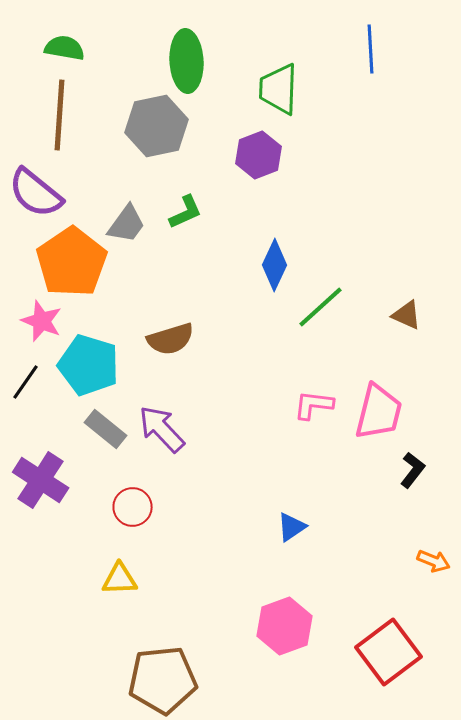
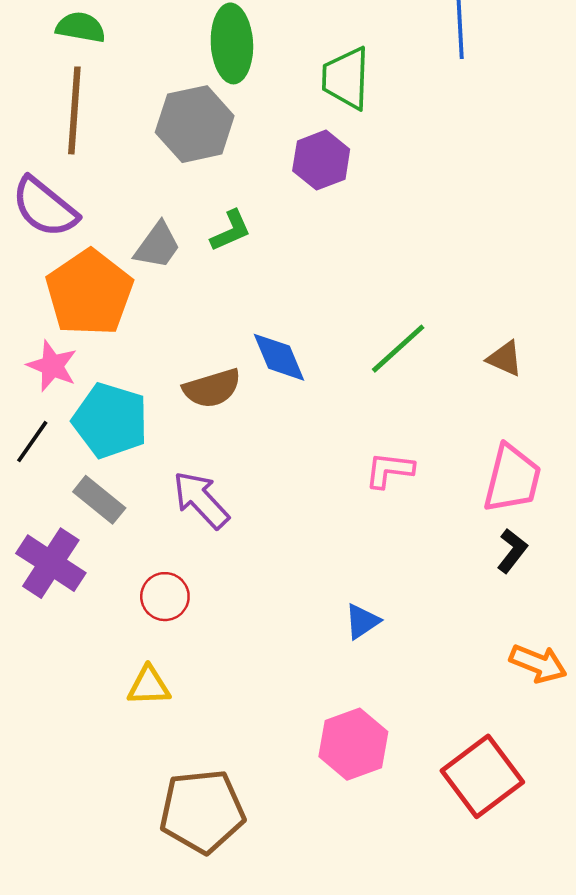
blue diamond: (275, 265) -> (279, 357), moved, turned -48
pink trapezoid: (379, 412) -> (512, 479), moved
gray rectangle: (106, 429) -> (99, 500), moved
orange arrow: (434, 561) -> (538, 664), size x1.4

